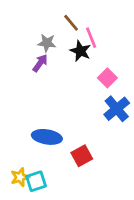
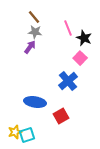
brown line: (71, 23) -> (34, 17), moved
black star: (80, 51) -> (84, 38), moved
blue cross: (117, 109) -> (68, 81), moved

